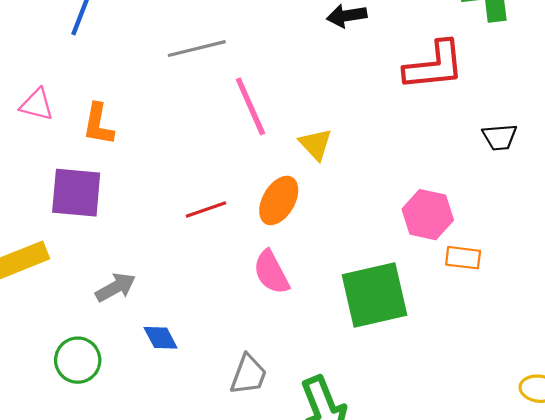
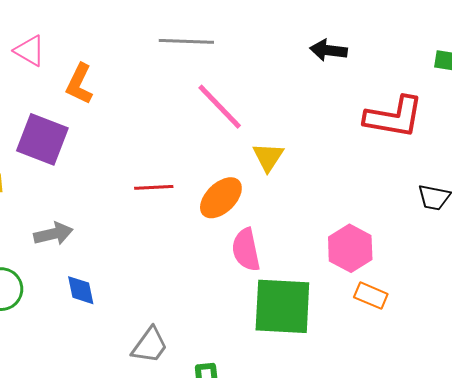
pink line: (250, 106) -> (220, 107), turned -36
pink semicircle: (271, 272) -> (246, 250), moved

